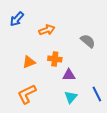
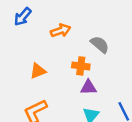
gray semicircle: (88, 41) -> (100, 44), moved
orange cross: (55, 59) -> (81, 66), moved

